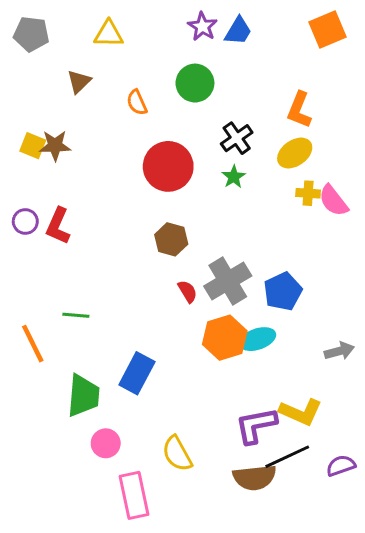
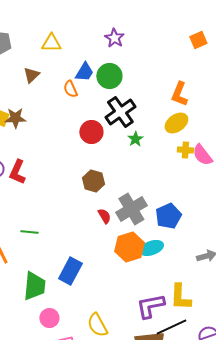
orange square: (327, 29) -> (198, 40), size x0.7
blue trapezoid: (238, 31) -> (84, 72), moved
black cross: (237, 138) -> (120, 112), moved, size x1.4
red circle: (168, 166) -> (91, 132), size x0.7
yellow L-shape: (301, 412) -> (180, 297), turned 68

